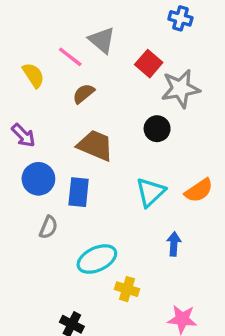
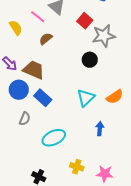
brown trapezoid: (95, 145) -> (34, 70), moved
blue rectangle: (79, 192) -> (43, 98), turned -54
yellow cross: (127, 289) -> (77, 167), moved

